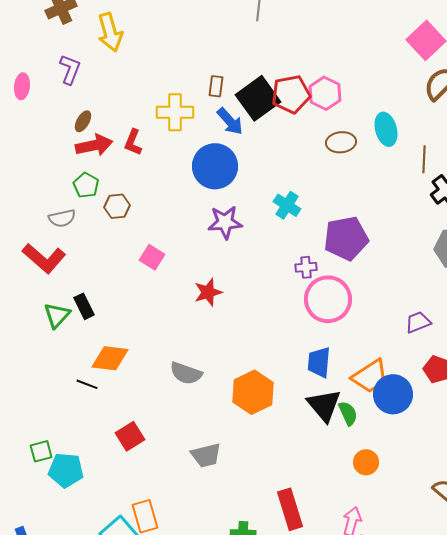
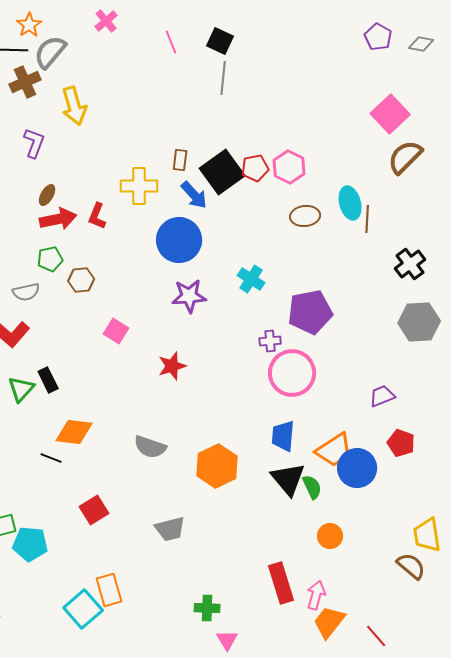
red pentagon: (291, 94) -> (255, 168), size x0.7
brown line: (424, 159) -> (367, 219), moved
green pentagon: (86, 185) -> (50, 259), turned 30
red rectangle: (290, 509) -> (281, 583), moved

